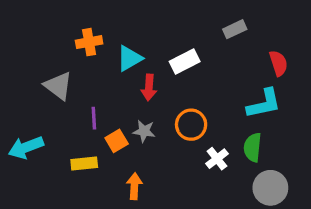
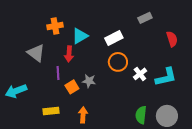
red arrow: (149, 87) -> (69, 54), moved
cyan L-shape: (264, 104) -> (166, 77), moved
orange circle: (191, 125) -> (118, 62), moved
green semicircle: (253, 147) -> (141, 115), moved
white cross: (217, 159) -> (140, 74), moved
yellow rectangle: (84, 164) -> (51, 111), moved

